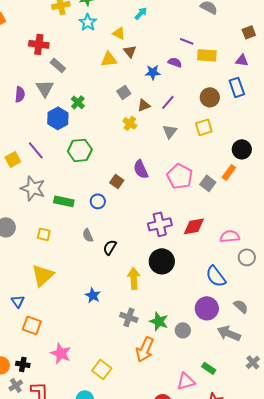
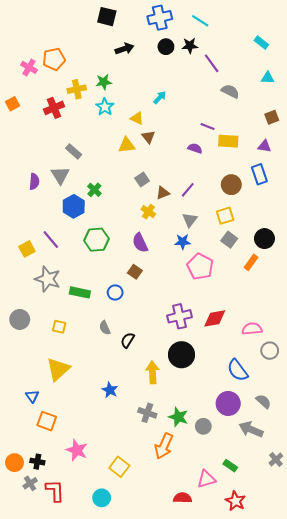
red cross: (39, 44) -> (54, 108), moved, turned -30
blue star: (153, 72) -> (183, 242), moved
purple semicircle: (141, 169) -> (140, 243), moved
gray square: (208, 183) -> (229, 240), moved

